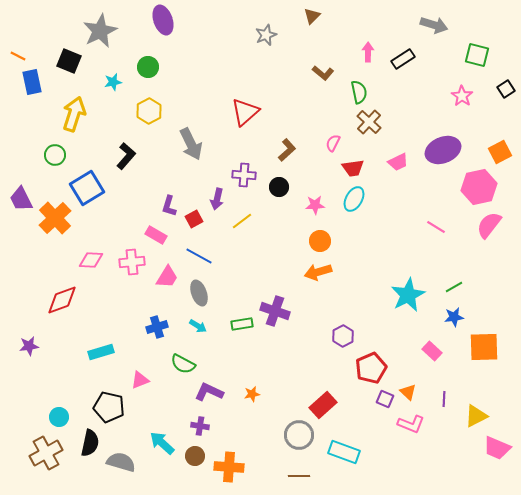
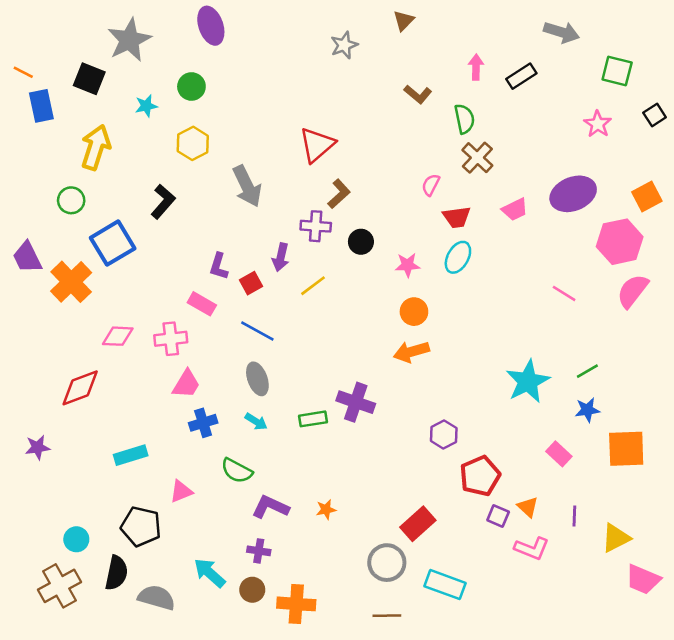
brown L-shape: (287, 150) -> (339, 194), moved
pink trapezoid: (167, 277) -> (186, 384), moved

